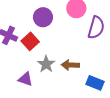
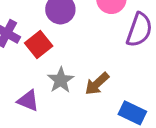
brown arrow: (70, 65) -> (97, 84), turned -48

